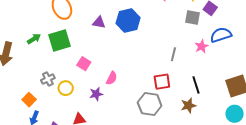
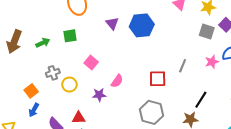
purple triangle: (99, 22) -> (112, 23), turned 32
green arrow: (34, 39) -> (43, 43), moved
green square: (59, 40) -> (70, 36), size x0.6
red square: (162, 82) -> (158, 79), moved
black line: (196, 85) -> (201, 100), turned 42

